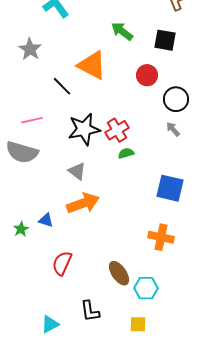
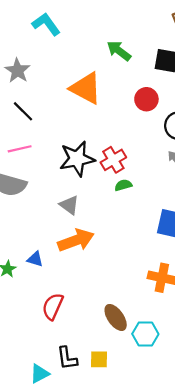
black line: (62, 86) -> (23, 111), moved
black L-shape: (90, 311) -> (67, 358), moved
yellow square: (138, 324) -> (99, 359), moved

